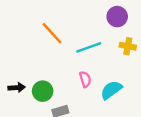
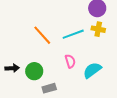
orange line: (52, 33) -> (42, 35), moved
yellow cross: (128, 46) -> (98, 29), moved

